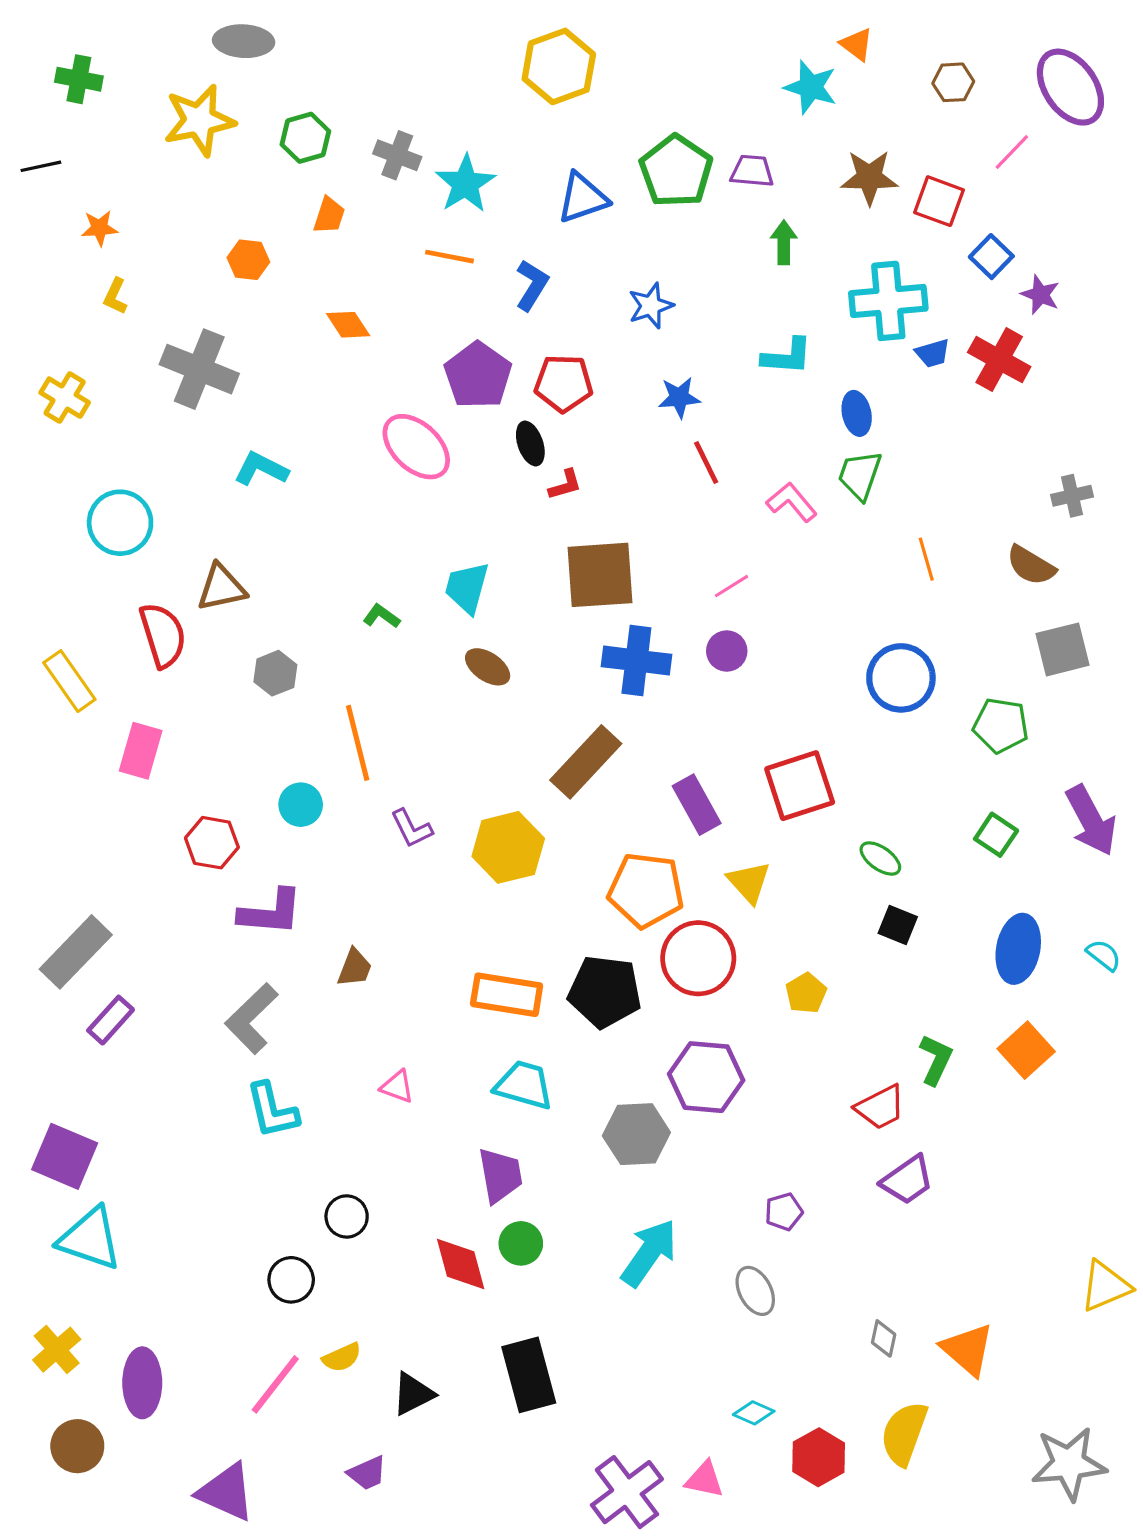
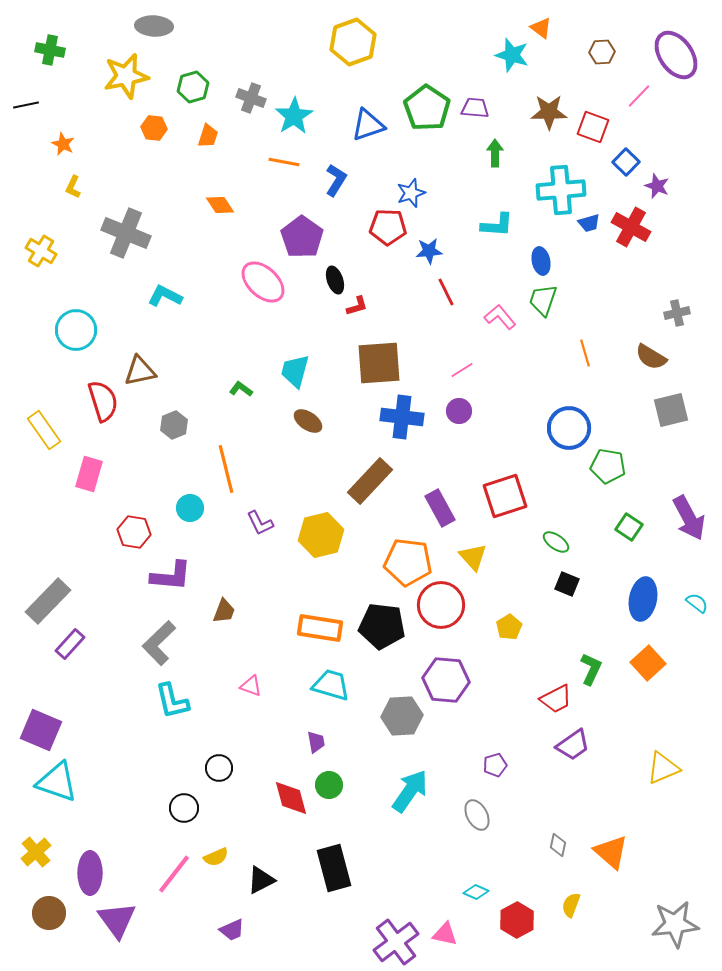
orange star: (99, 228) -> (63, 144), turned 30
orange hexagon: (248, 260) -> (154, 128), moved
red pentagon: (564, 383) -> (388, 227), moved
green pentagon: (1001, 725) -> (608, 466), moved
purple trapezoid: (500, 1175) -> (316, 742), size x0.6
yellow triangle: (1105, 1286) -> (663, 768), moved
yellow semicircle: (904, 1433) -> (571, 905), size x0.6
purple triangle: (226, 1492) -> (117, 920), moved, turned 30

